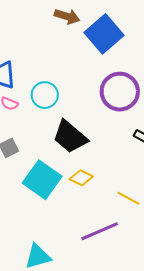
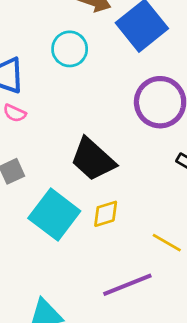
cyan circle: (45, 95) -> (70, 49), moved
yellow diamond: (81, 178) -> (106, 214), turned -45

